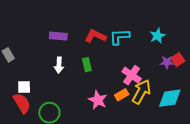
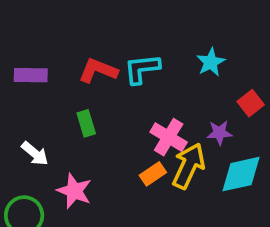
purple star: (167, 62) -> (219, 133), moved
white arrow: (59, 65) -> (35, 154), moved, turned -49
pink star: (98, 100) -> (74, 191), moved

